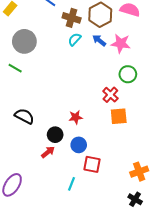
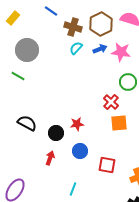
blue arrow: (99, 40) -> (100, 49), turned 120
black circle: (55, 135) -> (56, 133), moved
red arrow: (48, 152) -> (50, 158), turned -32
red square: (92, 164) -> (107, 165), moved

